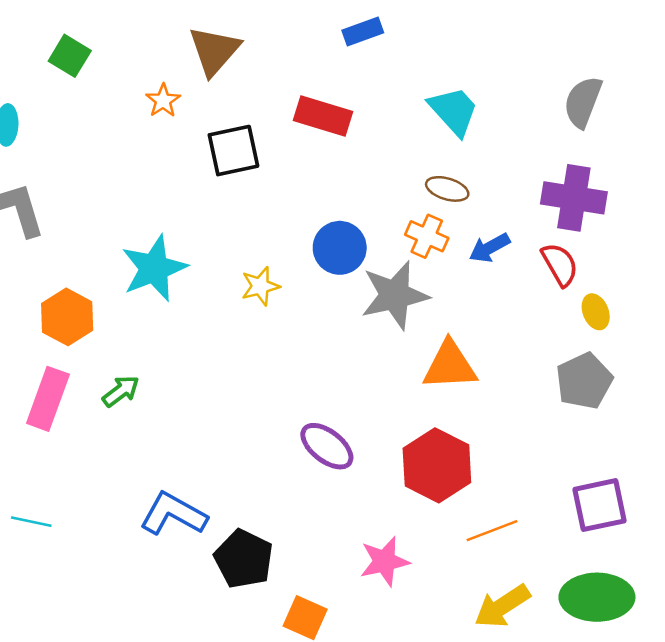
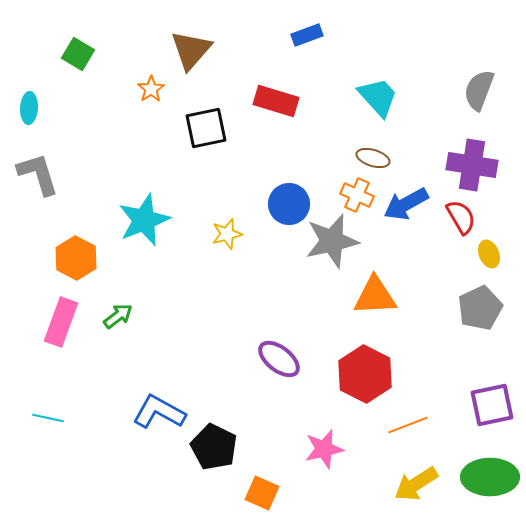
blue arrow: (489, 248) -> (406, 204), size x1.4

